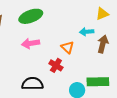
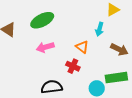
cyan arrow: (87, 32) -> (100, 29), turned -64
brown arrow: (103, 44) -> (119, 49), moved, turned 108

